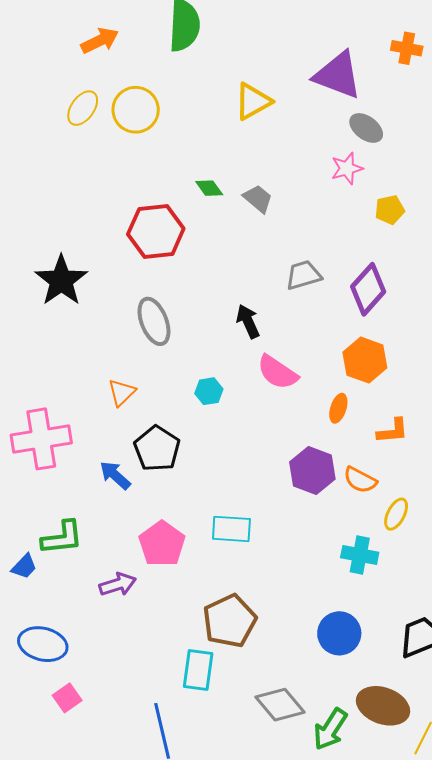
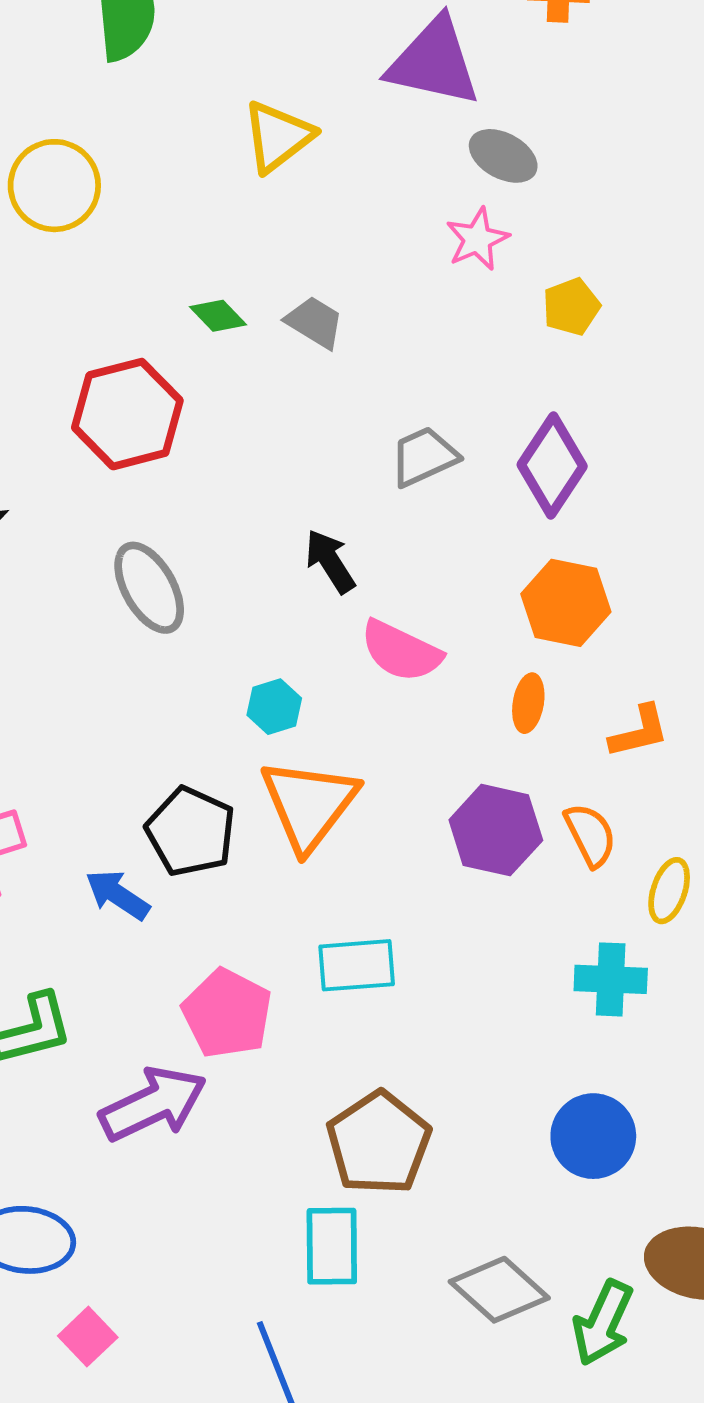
orange triangle: (122, 392) -> (309, 804), moved, size x1.8
orange semicircle: (360, 480) -> (590, 835), turned -136
purple arrow: (118, 584) -> (153, 1104), size x1.5

